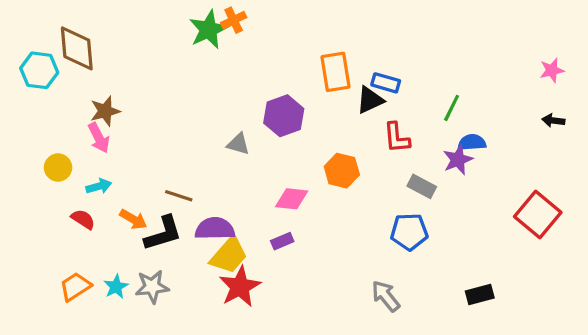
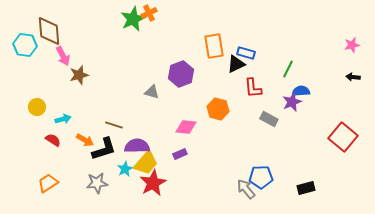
brown star: (105, 111) -> (79, 75), moved
pink arrow: (99, 138) -> (63, 56), moved
blue pentagon: (409, 232) -> (261, 177), moved
cyan star: (116, 287) -> (125, 169), moved

